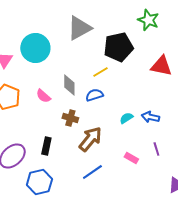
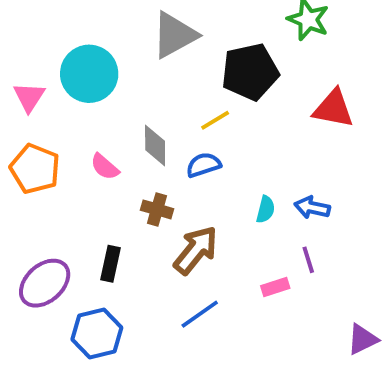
cyan semicircle: (126, 118) -> (266, 209), turned 136
purple line: (156, 149) -> (308, 260), moved
pink rectangle: (131, 158) -> (275, 287), turned -48

